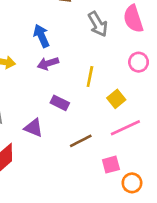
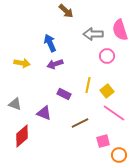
gray arrow: (98, 24) -> (93, 34), turned 120
pink circle: (139, 62) -> (107, 56), moved
yellow line: (90, 77) -> (88, 85), moved
pink line: (125, 128) -> (114, 113), turned 60

